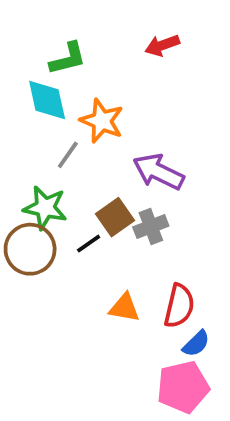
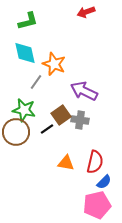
red arrow: (162, 45) -> (86, 12), moved
green L-shape: (68, 59) -> (28, 21), moved
gray cross: (151, 227) -> (80, 120), turned 30

